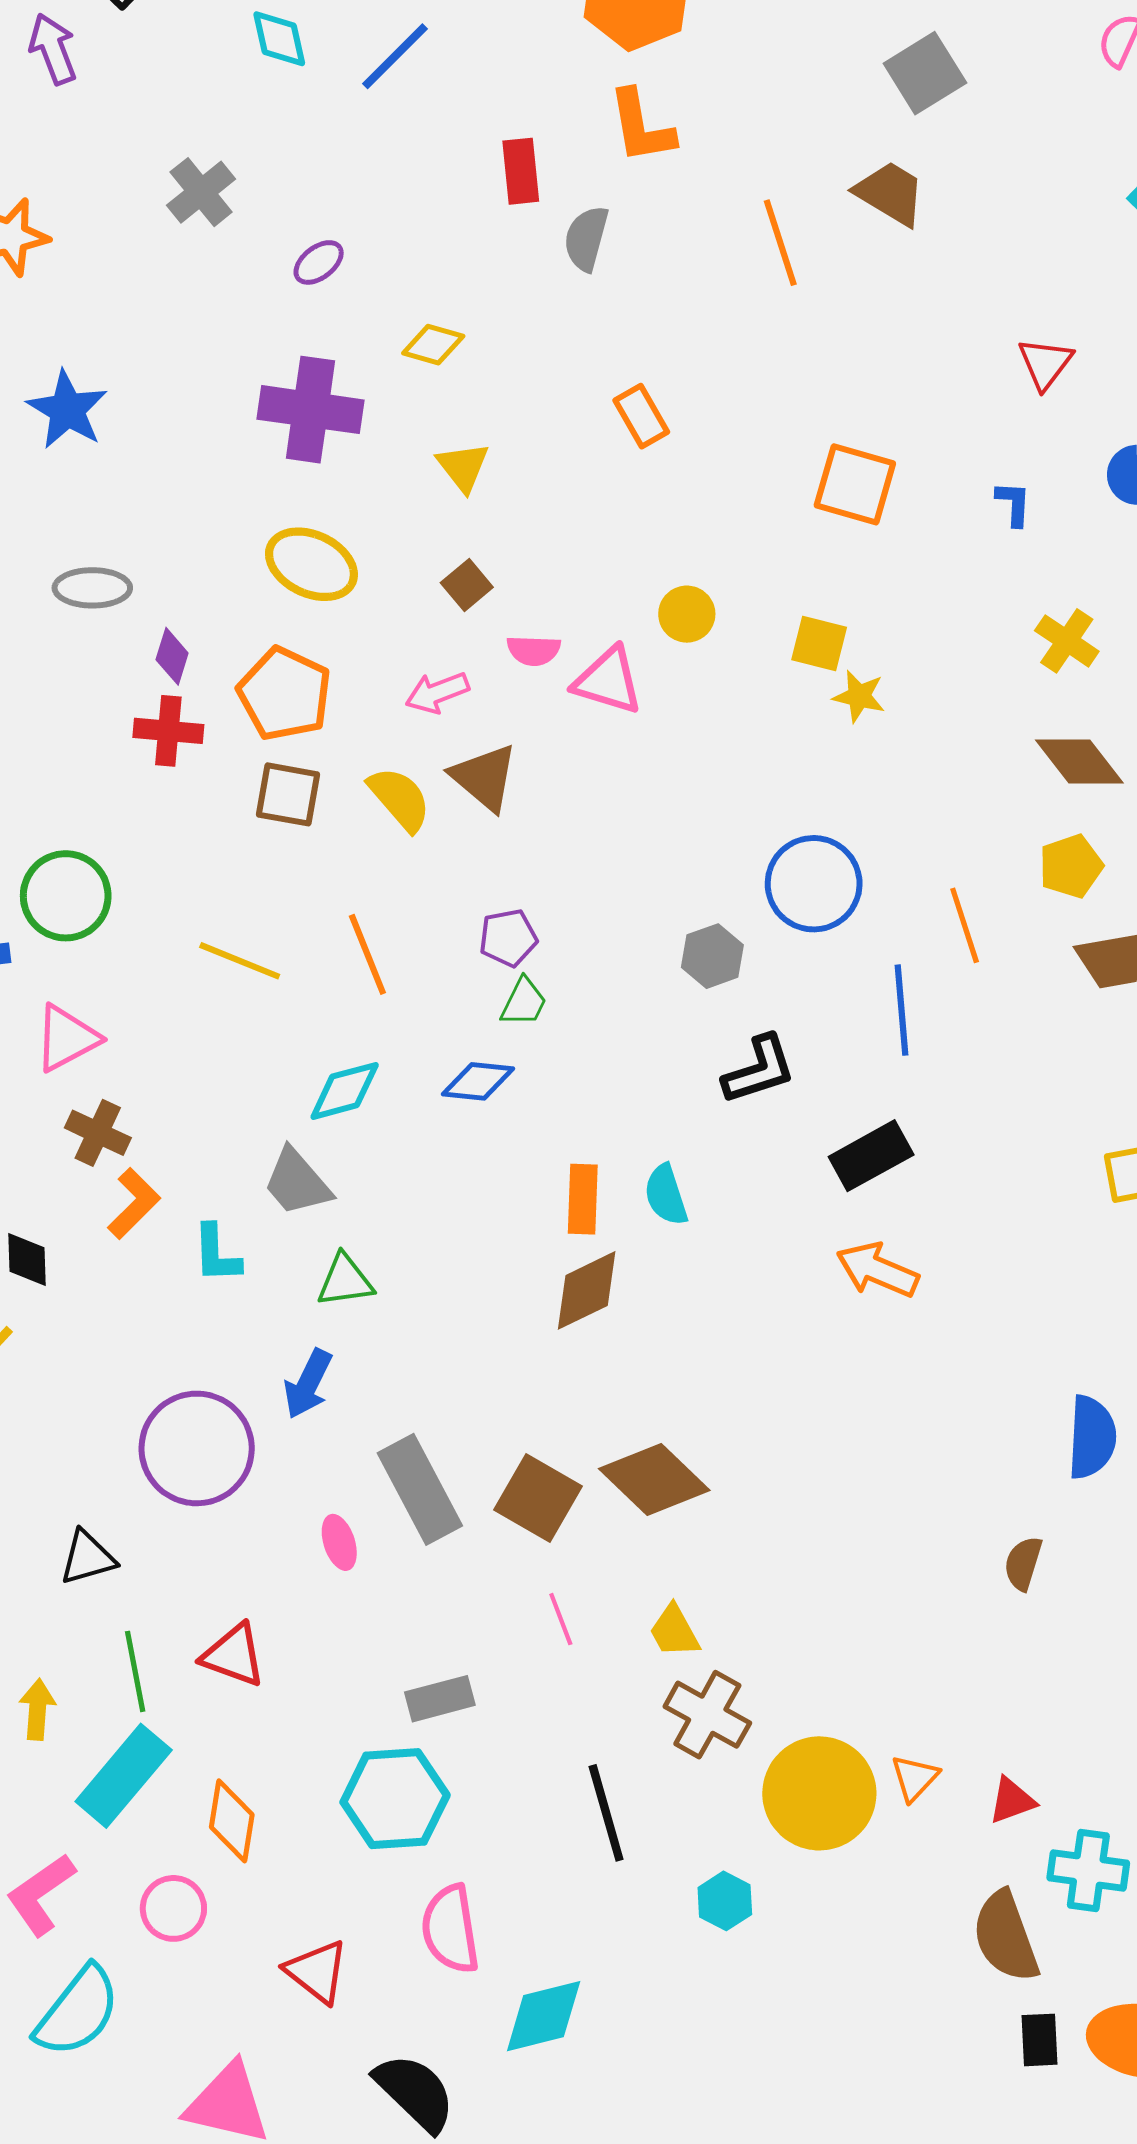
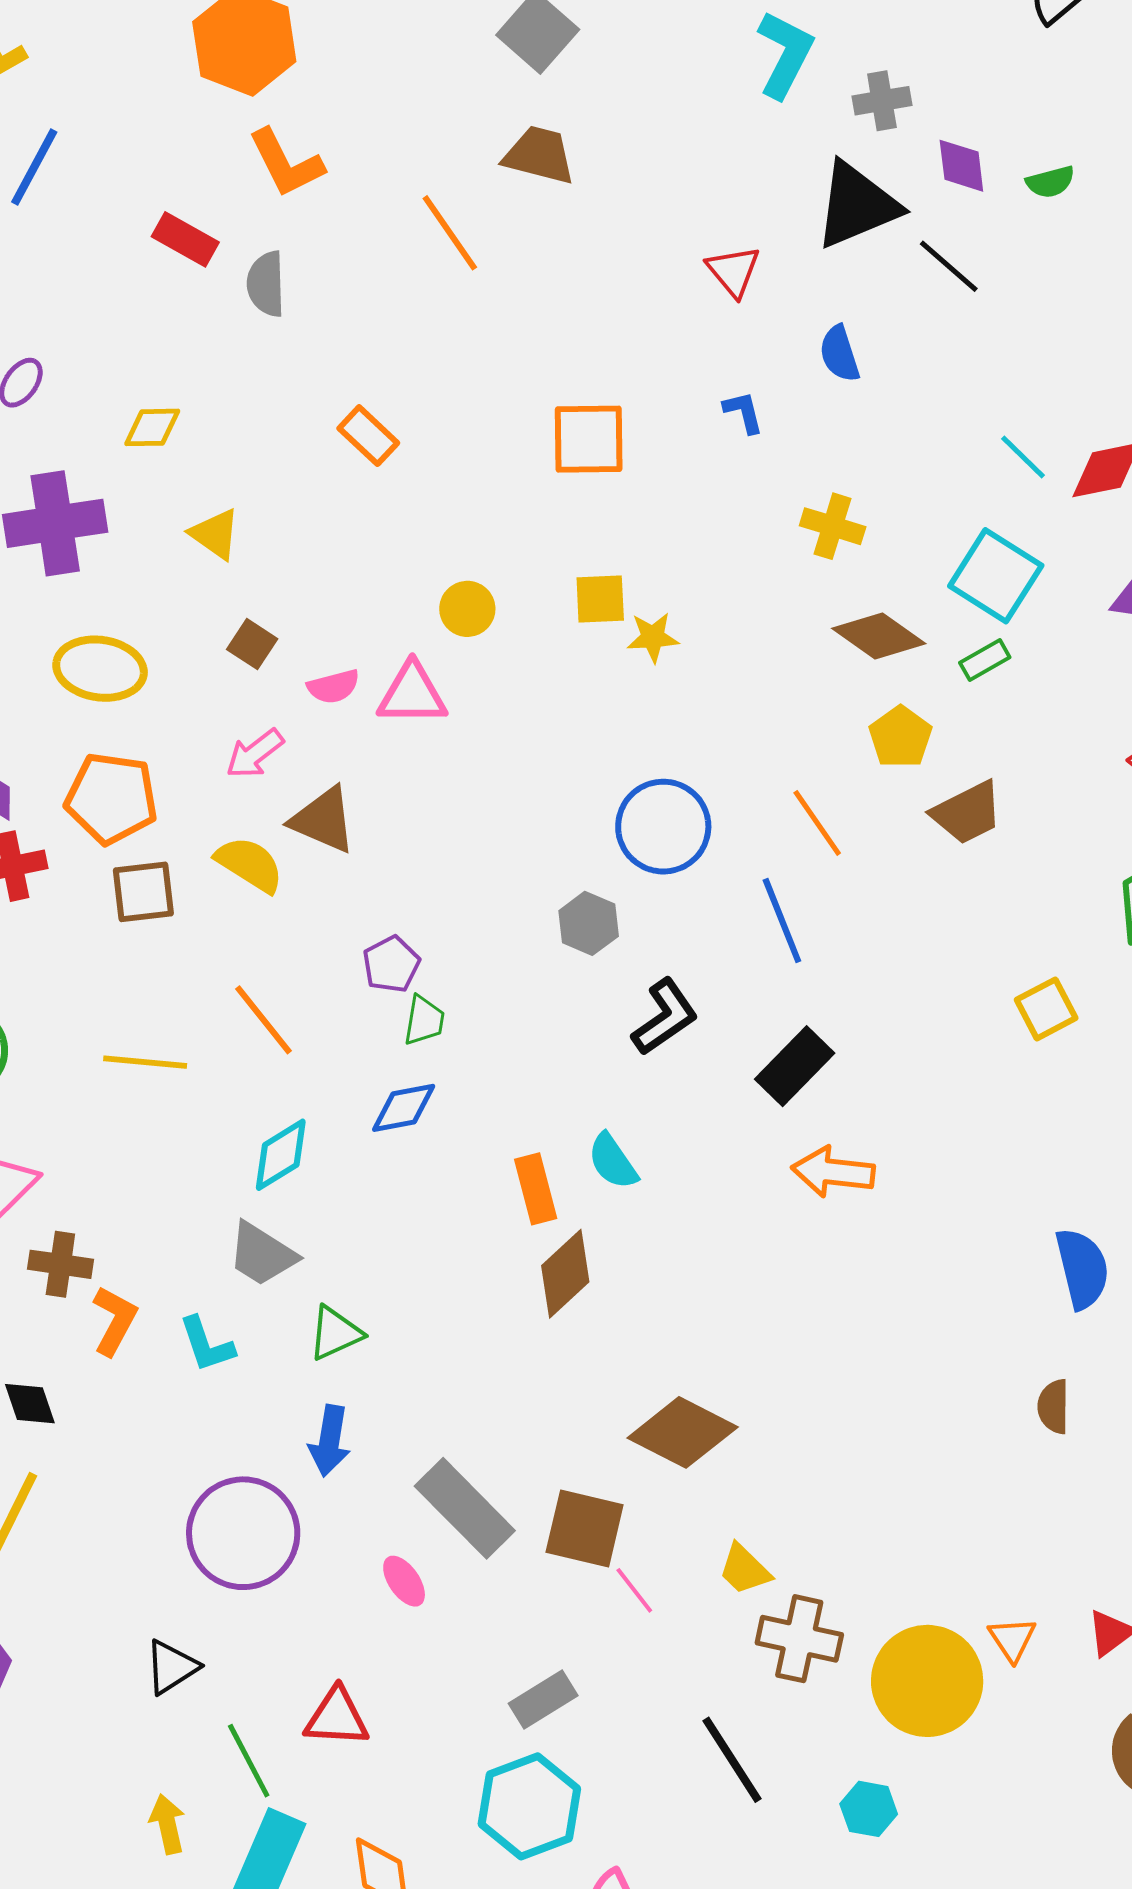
red rectangle: (521, 171) -> (185, 239), turned -38
brown square: (538, 1498) -> (585, 1528), moved

